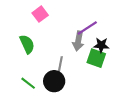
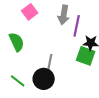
purple line: (87, 28) -> (77, 26), turned -45
gray arrow: (78, 41) -> (64, 15), moved

